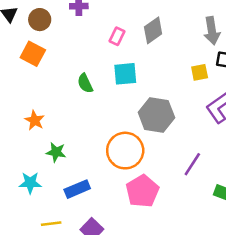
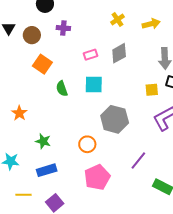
pink rectangle: (117, 36) -> (91, 55), turned 40
orange square: (33, 54) -> (42, 64), moved
orange circle: (125, 151) -> (87, 144), size x0.6
green star: (56, 152) -> (43, 141), moved

